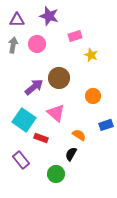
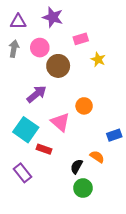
brown circle: (59, 78) -> (58, 66), moved
orange circle: (93, 96) -> (84, 106), moved
orange semicircle: (79, 135) -> (97, 157), moved
green circle: (56, 174) -> (83, 188), moved

